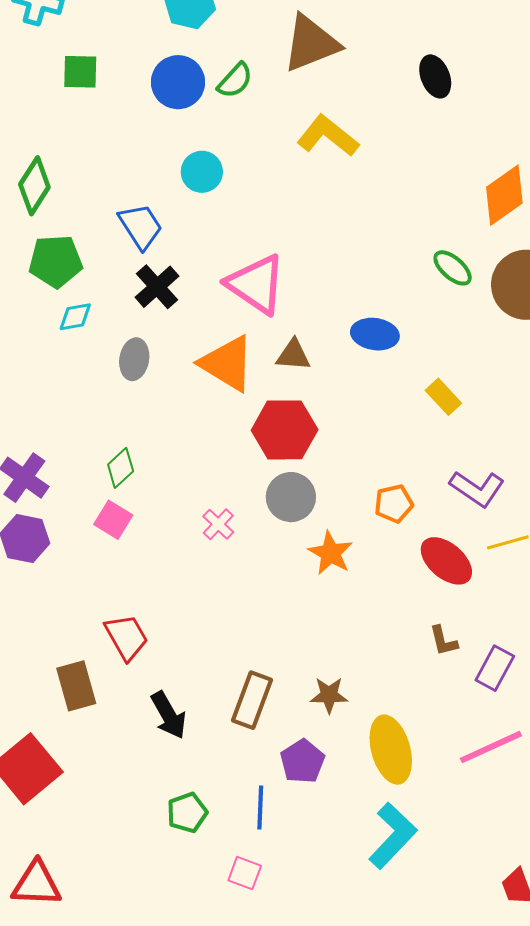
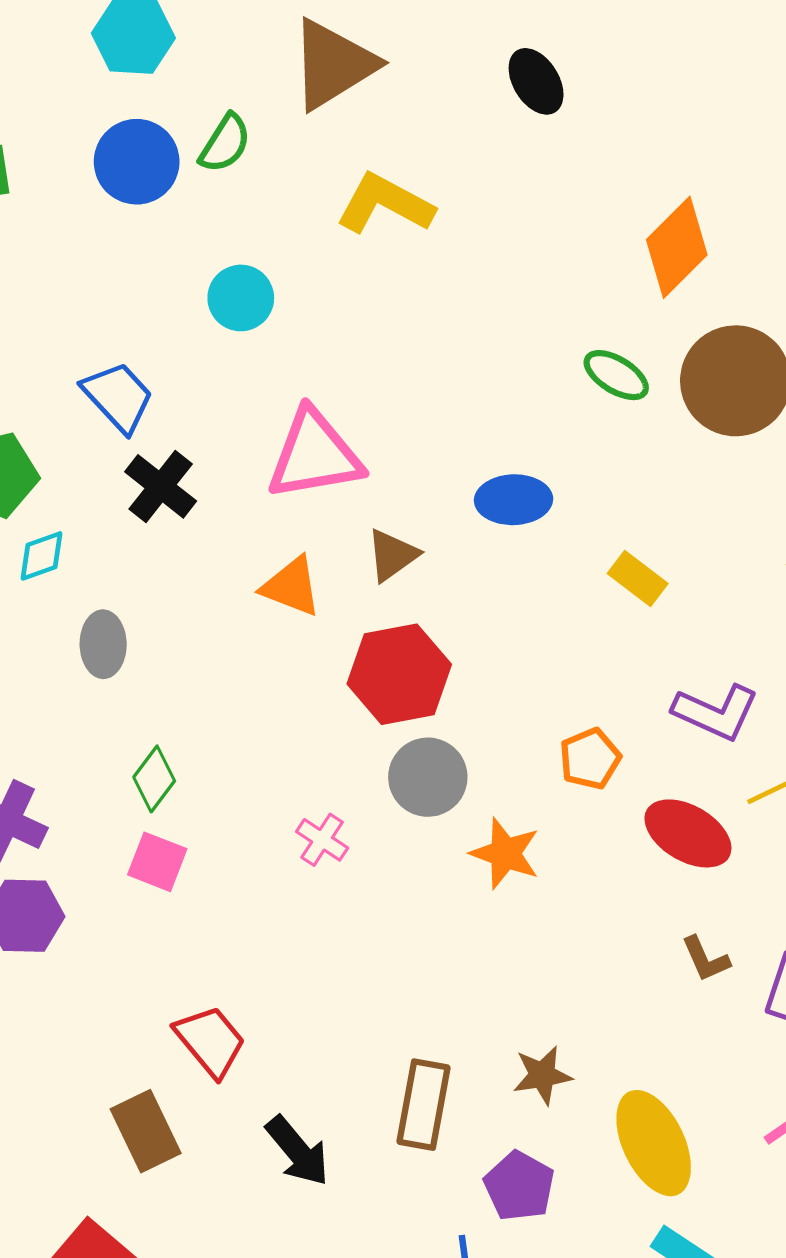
cyan circle: (202, 172) -> (241, 298), moved
pink triangle: (256, 284) -> (314, 455), turned -34
brown triangle: (293, 355) -> (392, 555), turned -30
gray ellipse: (134, 359) -> (103, 644), moved
orange triangle: (227, 363) -> (291, 587), size x0.7

